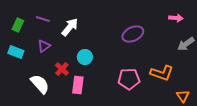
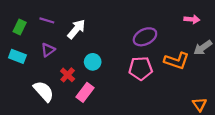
orange L-shape: (162, 73) -> (177, 61), moved
pink pentagon: (129, 79) -> (141, 68), moved
pink rectangle: (78, 85) -> (85, 92), turned 30

